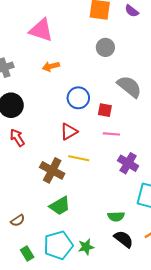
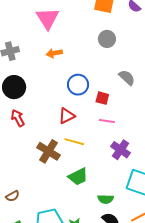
pink triangle: (41, 30) -> (47, 18), turned 35
gray semicircle: (129, 87) -> (127, 78), size x0.7
green trapezoid: (60, 206) -> (78, 177), moved

